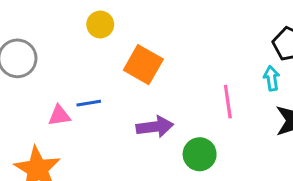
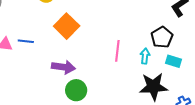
pink line: (228, 102) -> (117, 51), moved
green circle: (200, 154) -> (76, 90), moved

